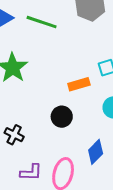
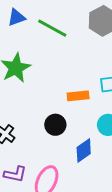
blue diamond: (96, 152) -> (84, 150), moved

